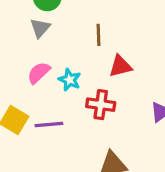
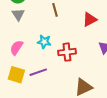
red triangle: (120, 66) -> (90, 19), moved
pink semicircle: (39, 73) -> (17, 48), moved

